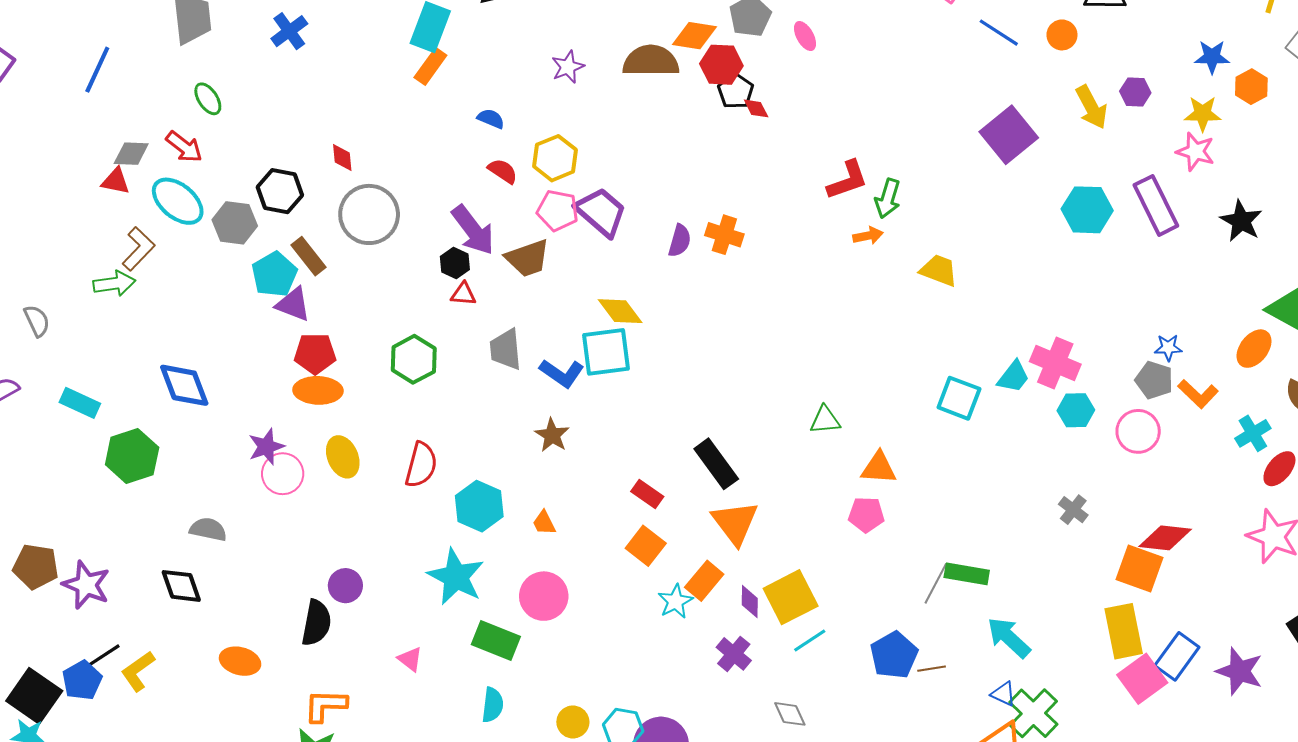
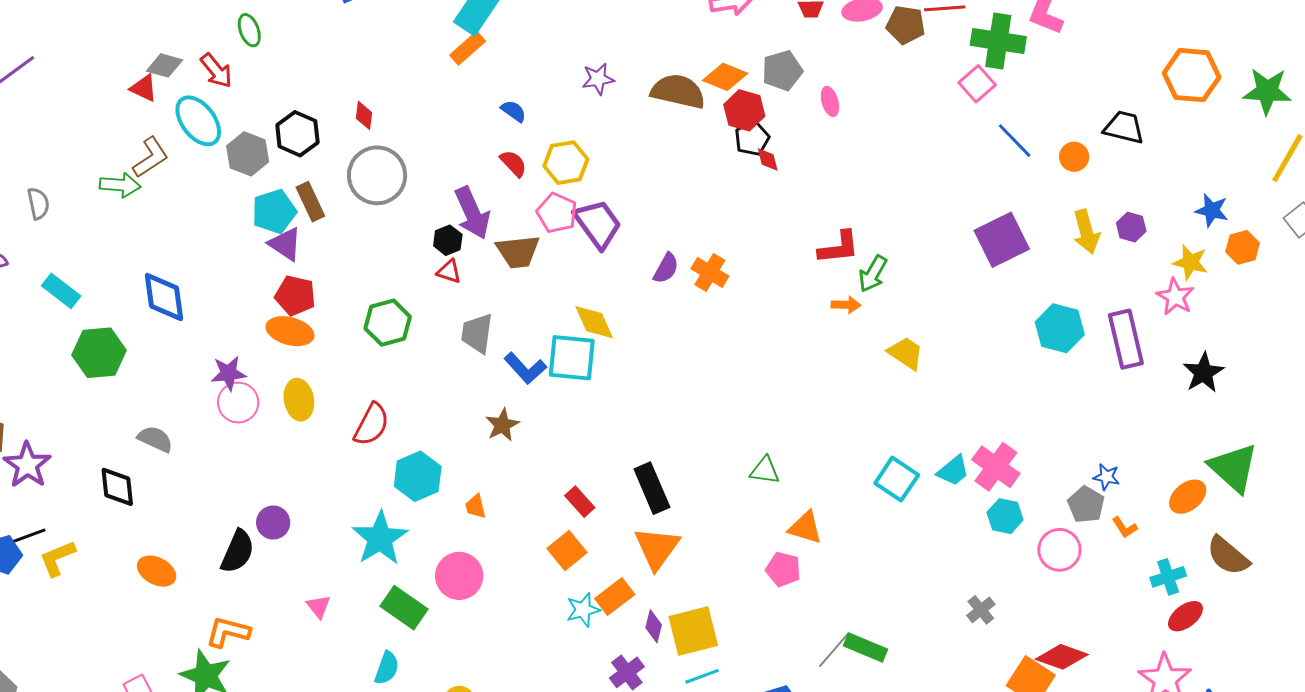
orange L-shape: (1198, 394) -> (1125, 527), size x0.7

